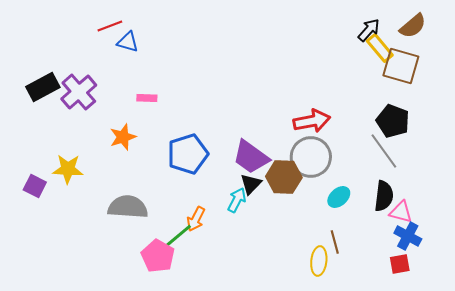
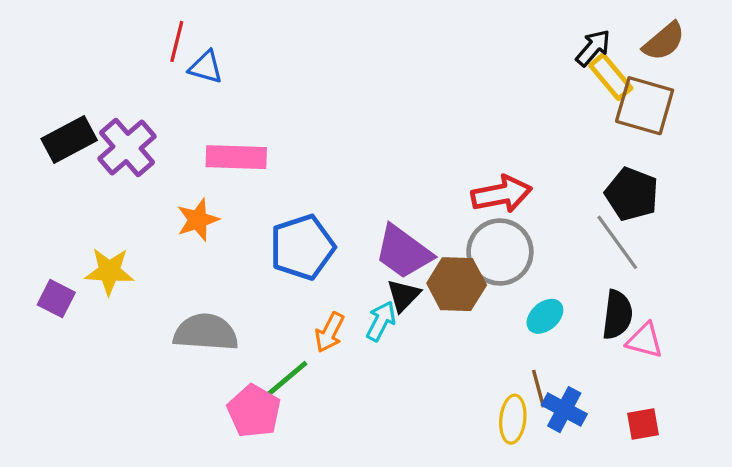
red line: (110, 26) -> (177, 41), turned -55
pink rectangle: (147, 98) -> (236, 157), size x1.8
orange arrow: (196, 219) -> (330, 332), moved
blue cross: (408, 236) -> (564, 410), moved

